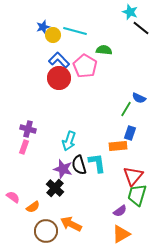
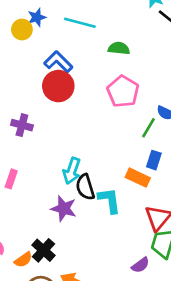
yellow circle: (53, 35) -> (22, 29), moved
pink pentagon: (85, 66) -> (123, 91), moved
purple cross: (28, 129) -> (22, 125), moved
orange rectangle: (118, 146) -> (138, 178), turned 30
black semicircle: (79, 165) -> (85, 187), moved
black cross: (55, 188) -> (43, 250), moved

